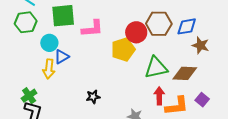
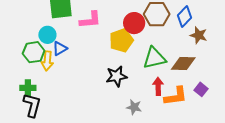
green hexagon: (26, 22) -> (34, 52), moved
blue diamond: (187, 26) -> (185, 16), turned -35
green cross: (29, 96) -> (28, 88), turned 35
black star: (93, 97) -> (117, 76), moved, size x1.5

